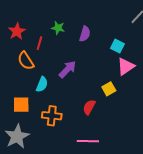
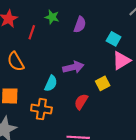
orange semicircle: (26, 61) -> (16, 62), moved
purple arrow: (68, 69) -> (73, 67), moved, turned 30
cyan semicircle: (42, 84) -> (51, 83), moved

